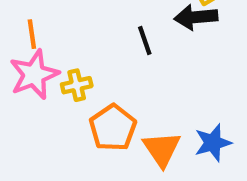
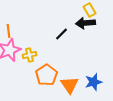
black line: (145, 40) -> (62, 34), turned 64

